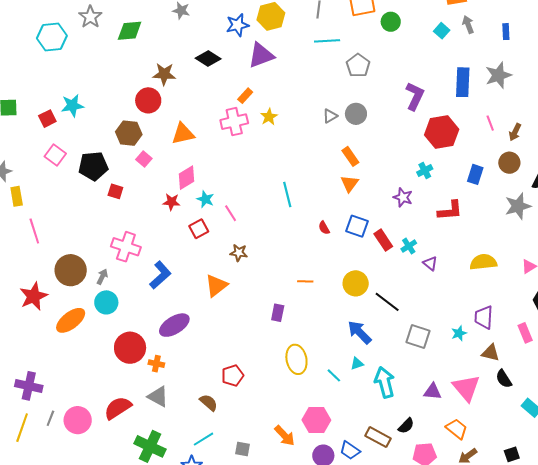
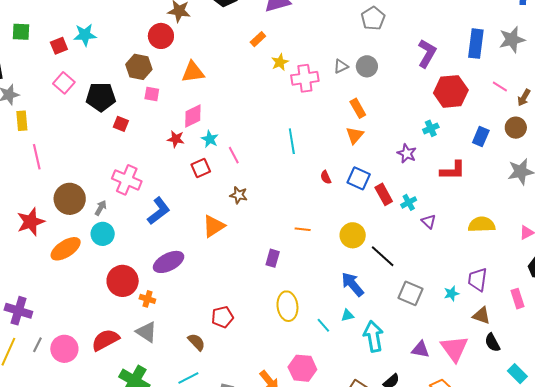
pink cross: (234, 122) -> (305, 78), moved
pink line: (490, 123) -> (500, 87), turned -42
pink square: (144, 159) -> (152, 94), turned -35

